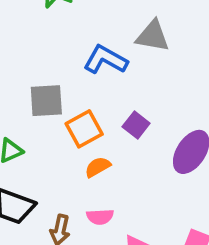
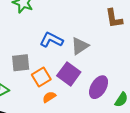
gray triangle: (153, 36) -> (80, 46), moved, turned -42
purple square: (136, 125) -> (69, 74), size x1.6

